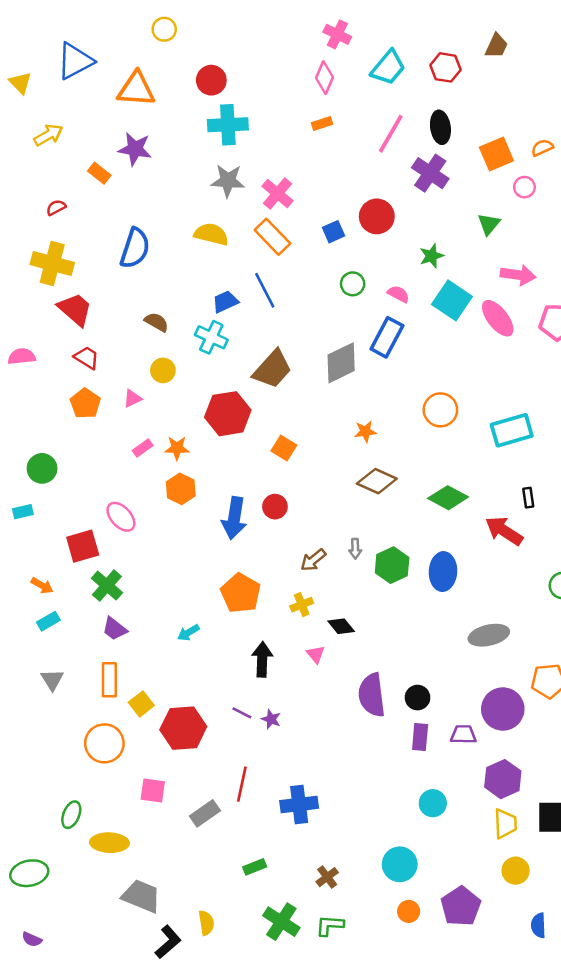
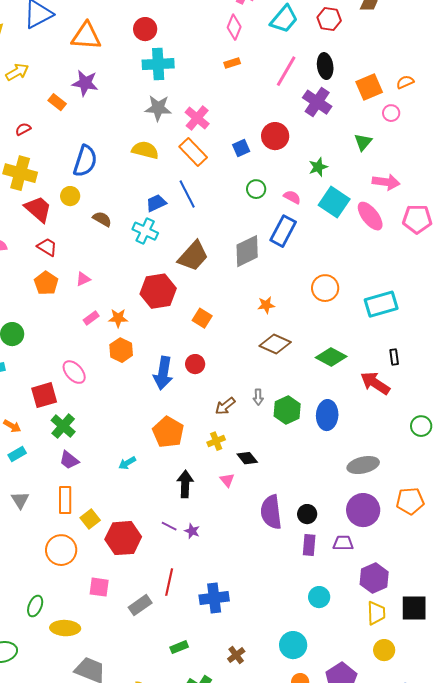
yellow circle: (163, 370) -> (70, 196), moved
purple circle: (503, 709) -> (363, 510), moved

